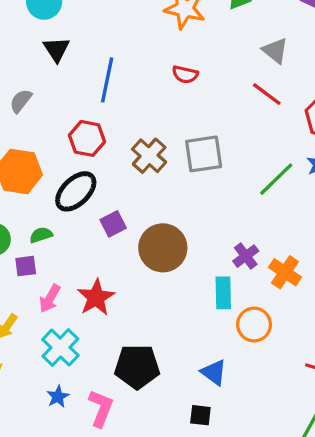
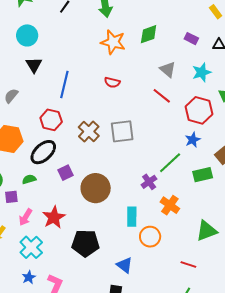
green line: (276, 179) -> (170, 163), moved
green semicircle: (41, 235) -> (29, 179), moved
purple cross: (246, 256) -> (149, 182), moved
black pentagon: (137, 367) -> (85, 243), moved

